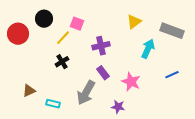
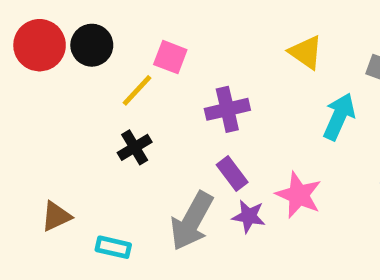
yellow triangle: (134, 22) -> (306, 52), turned -49
red circle: (18, 34) -> (40, 45), moved
purple star: (118, 107) -> (249, 216), moved

